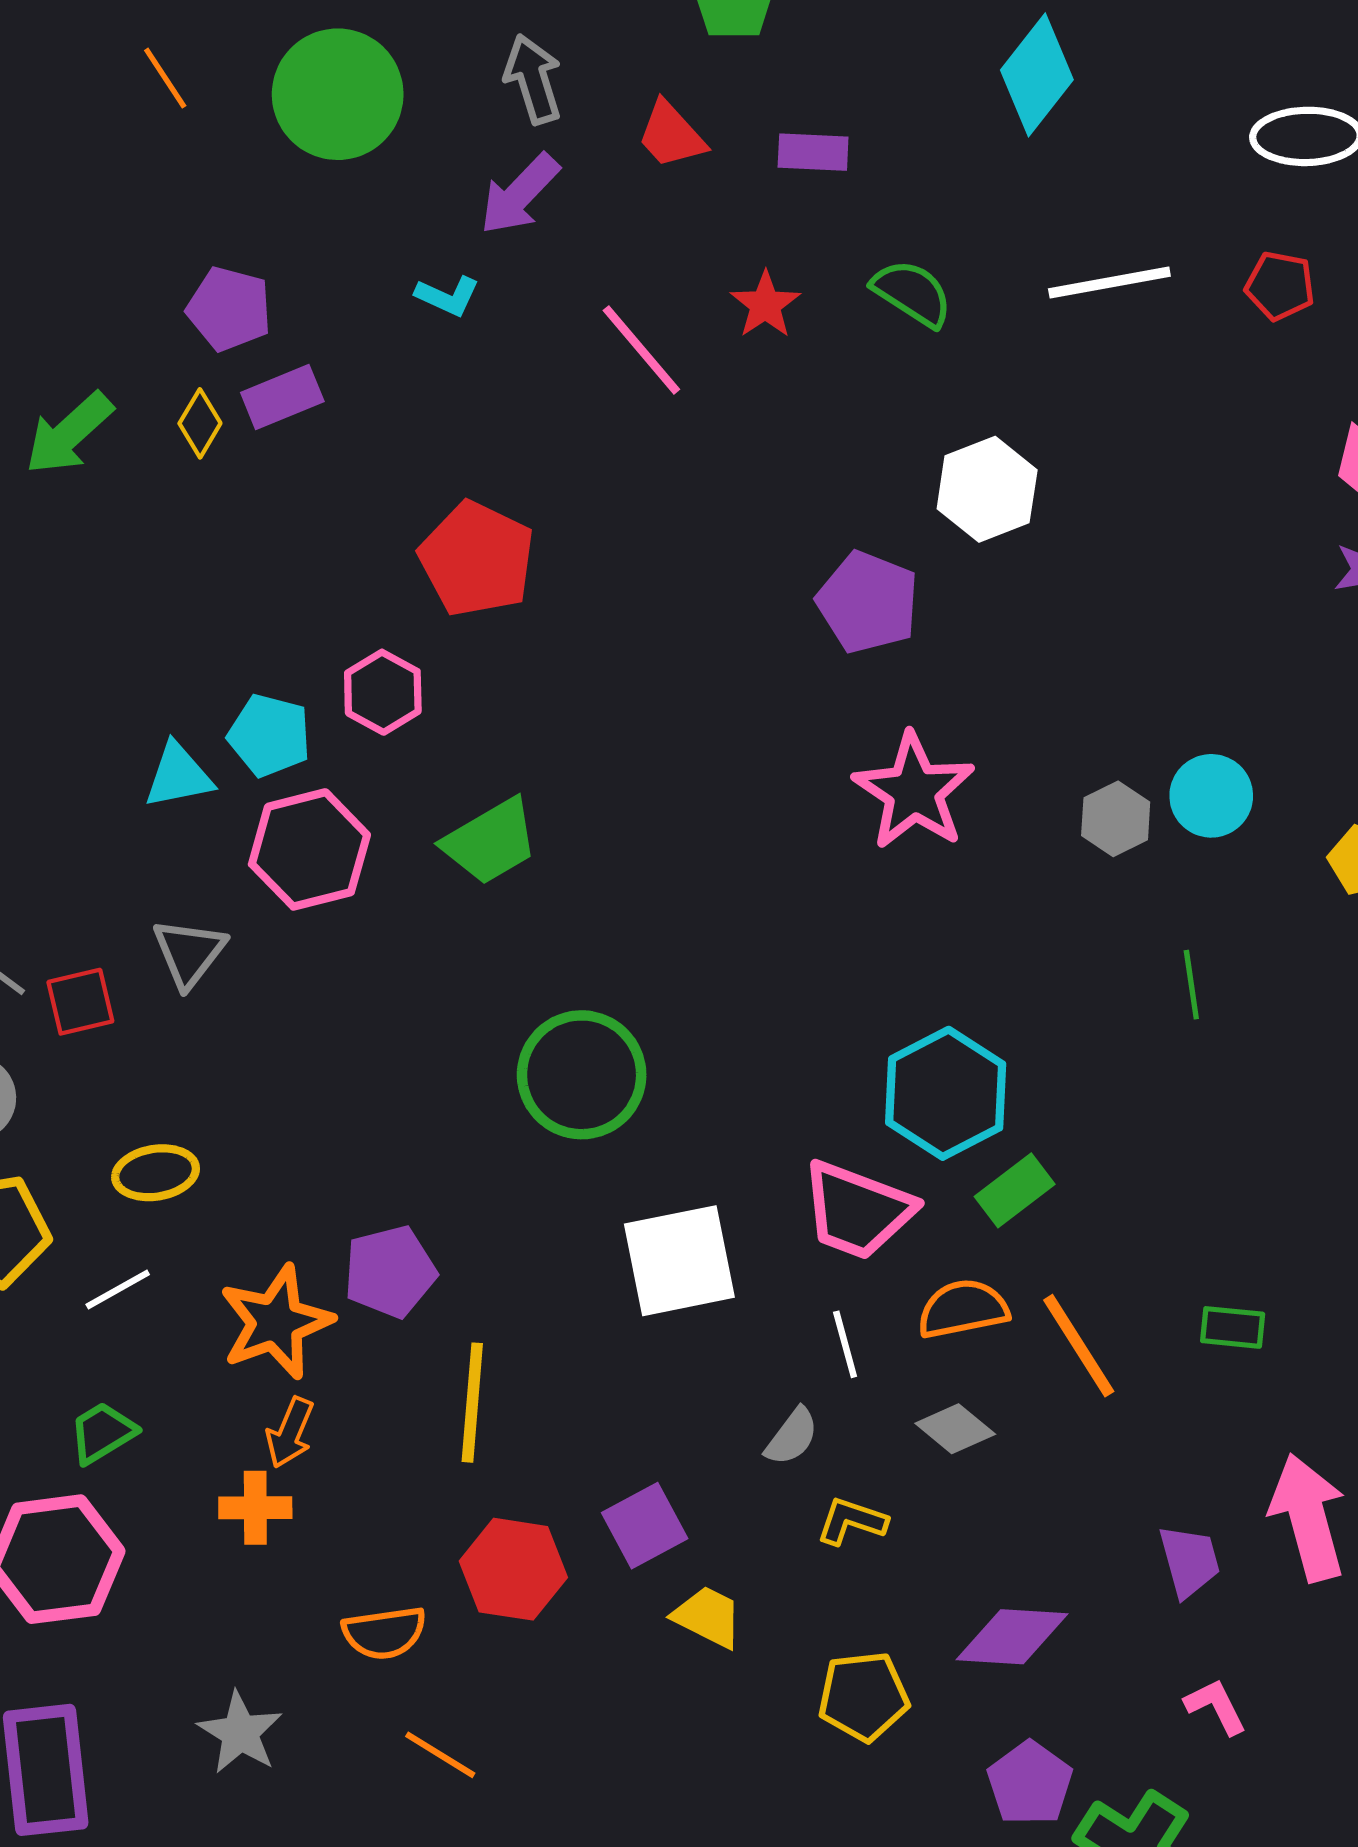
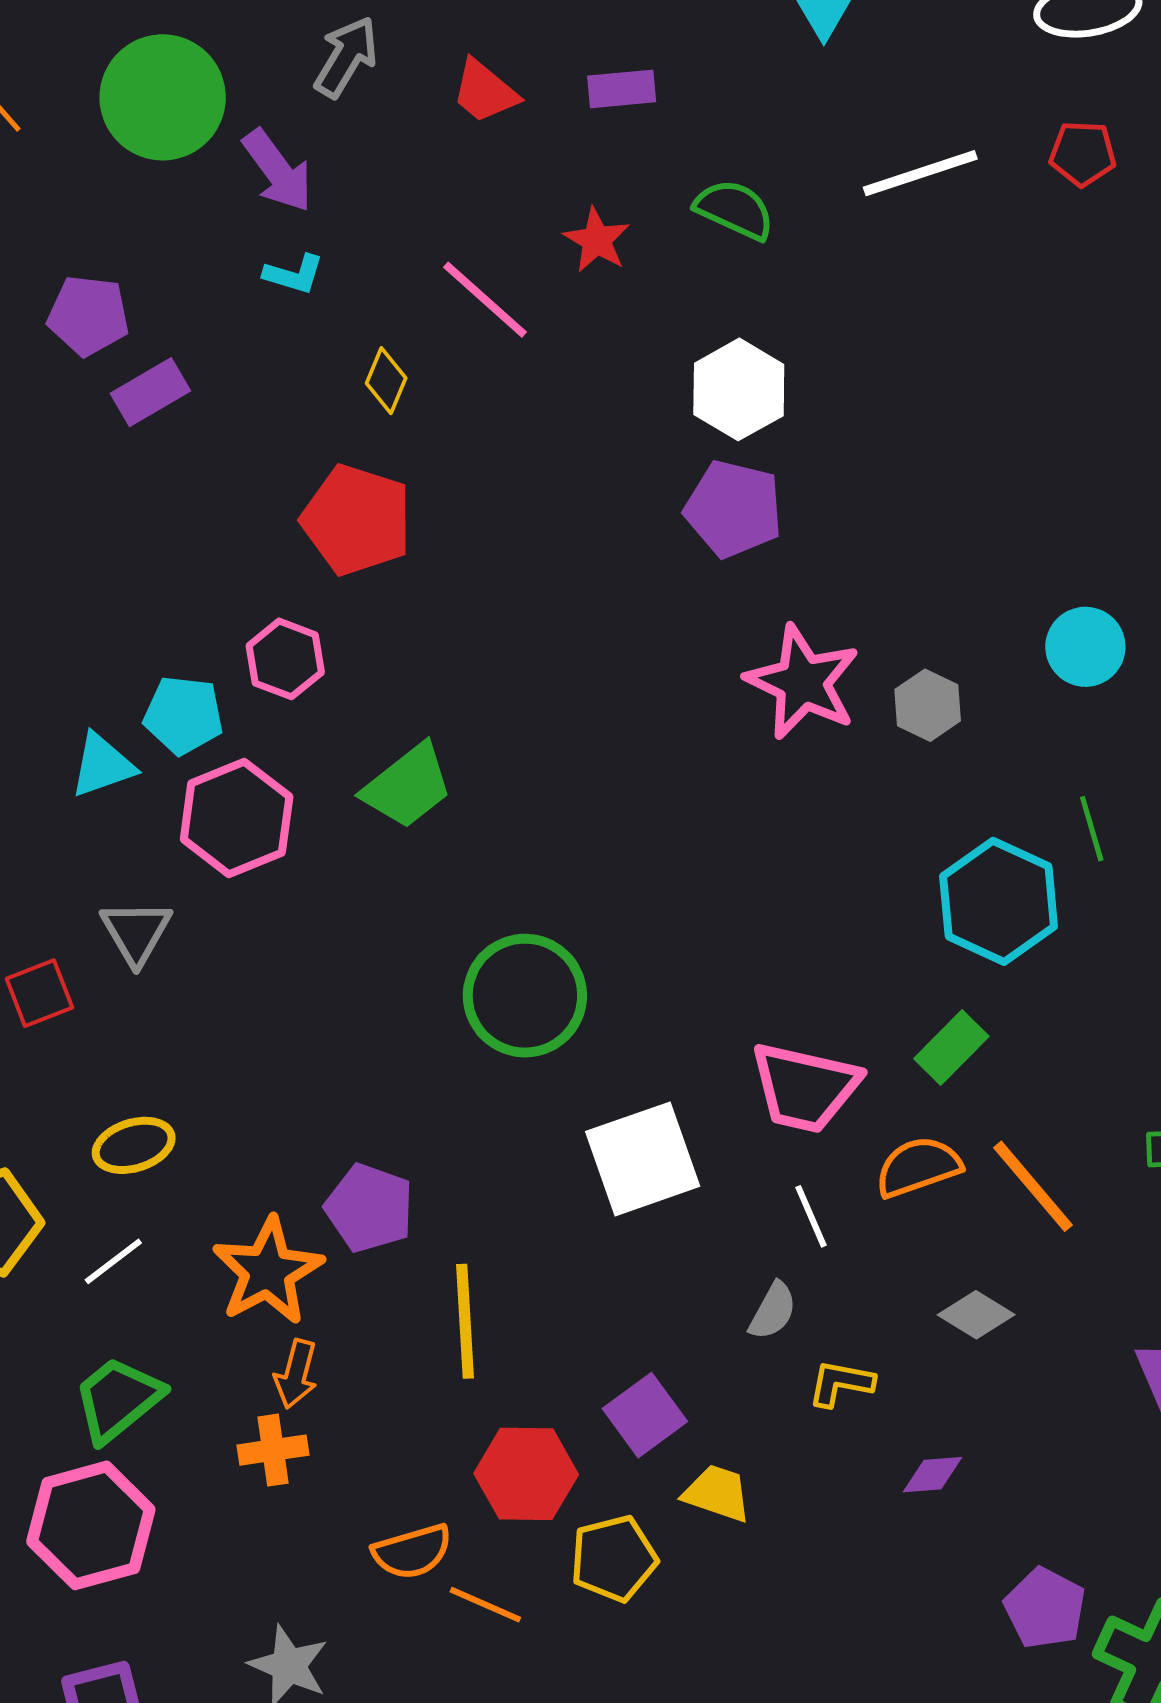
gray arrow: (533, 79) -> (346, 57), turned 56
purple arrow: (520, 194) -> (278, 171), moved, turned -72
yellow diamond: (200, 423) -> (386, 381), moved
white hexagon: (987, 489) -> (739, 389), moved
gray hexagon: (1116, 819) -> (928, 705), moved
cyan hexagon: (946, 1093) -> (999, 901), moved
purple pentagon: (390, 1272) -> (369, 1208), turned -30
gray diamond: (955, 1429) -> (976, 1315), moved
green trapezoid: (102, 1433) -> (118, 1399), size x1.4
purple diamond: (1012, 1637) -> (933, 1475), moved, size x0.6
yellow pentagon: (863, 1696) -> (614, 1558), moved
orange line: (440, 1755) -> (485, 1605), moved

